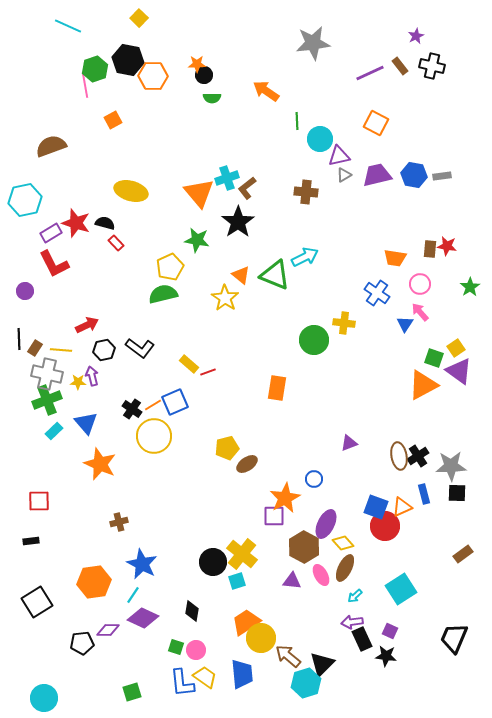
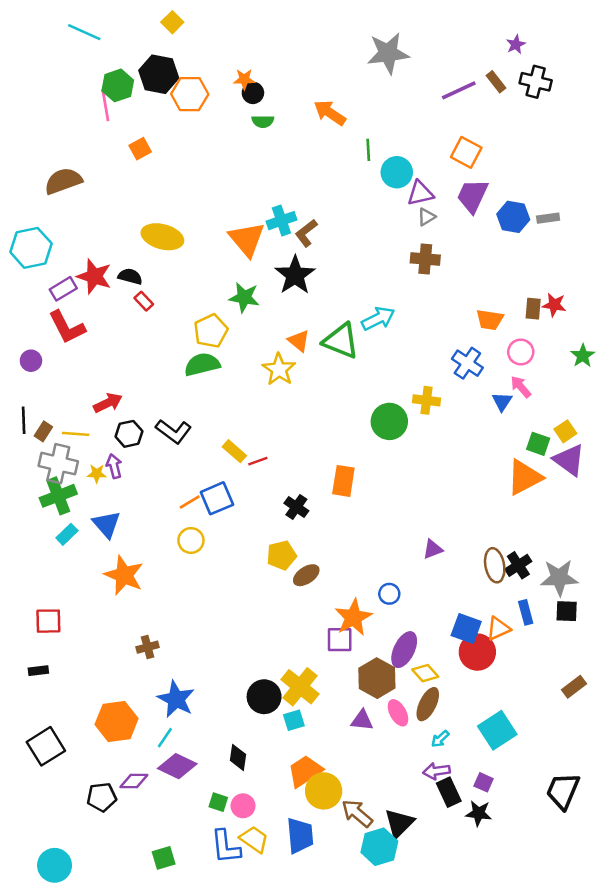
purple trapezoid: (377, 175) -> (472, 196), moved, turned -52
brown cross: (306, 192) -> (425, 259), moved
black cross: (132, 409) -> (296, 507), moved
yellow circle: (154, 436) -> (191, 540), size x0.6

